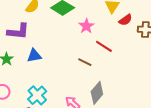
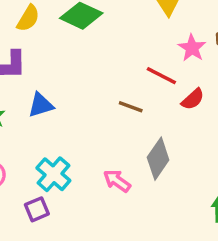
red semicircle: (125, 20) -> (193, 99), moved
pink star: (86, 26) -> (192, 48), moved

